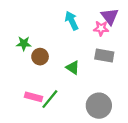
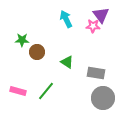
gray rectangle: (104, 56) -> (96, 73), moved
pink rectangle: (34, 97) -> (18, 91), moved
gray circle: (99, 106) -> (103, 98), moved

